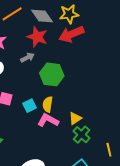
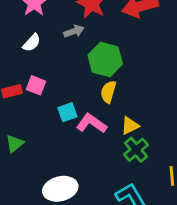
yellow semicircle: (48, 104) -> (108, 92), moved
cyan square: (30, 106) -> (67, 112), moved

